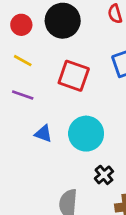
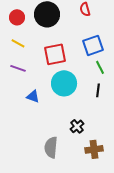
red square: (74, 76) -> (55, 54), turned -30
cyan circle: (86, 134) -> (64, 83), moved

